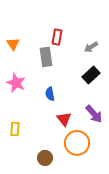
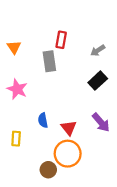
blue semicircle: (50, 94) -> (43, 120), moved
orange circle: (77, 143) -> (68, 154), moved

